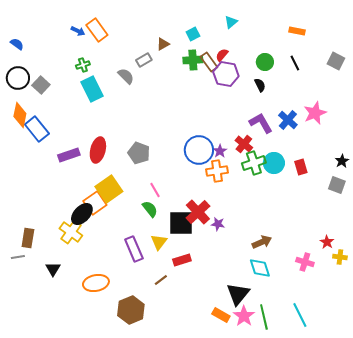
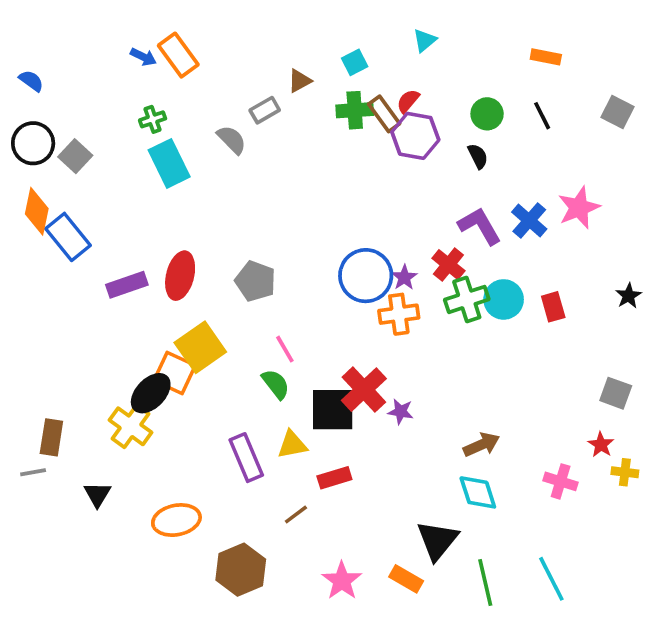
gray square: (337, 185) -> (616, 393), moved
orange square: (95, 203) -> (175, 373), turned -30
yellow triangle: (159, 242) -> (292, 445), turned 42
pink star: (244, 316) -> (342, 581), moved

